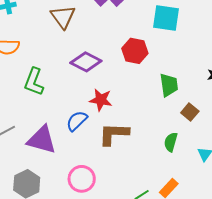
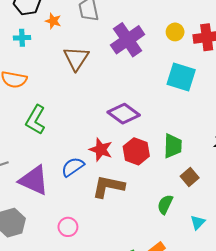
red hexagon: (135, 51) -> (136, 151), moved
purple diamond: (86, 62) -> (124, 114), moved
pink circle: (82, 179) -> (68, 227), size x0.7

